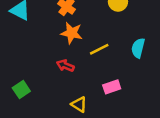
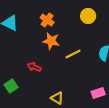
red arrow: (65, 66) -> (34, 67), moved
pink rectangle: (112, 87) -> (98, 93), moved

